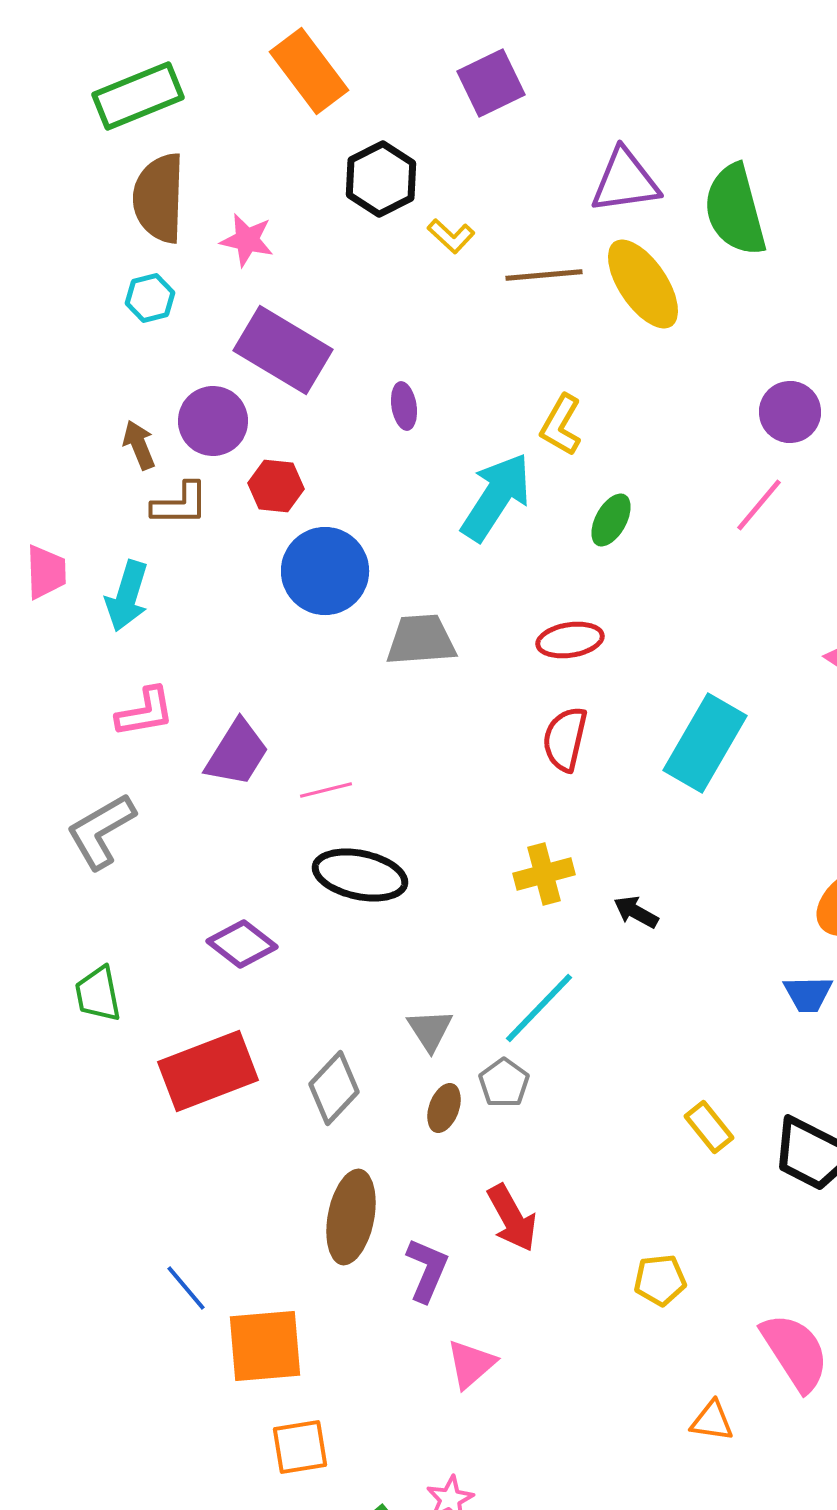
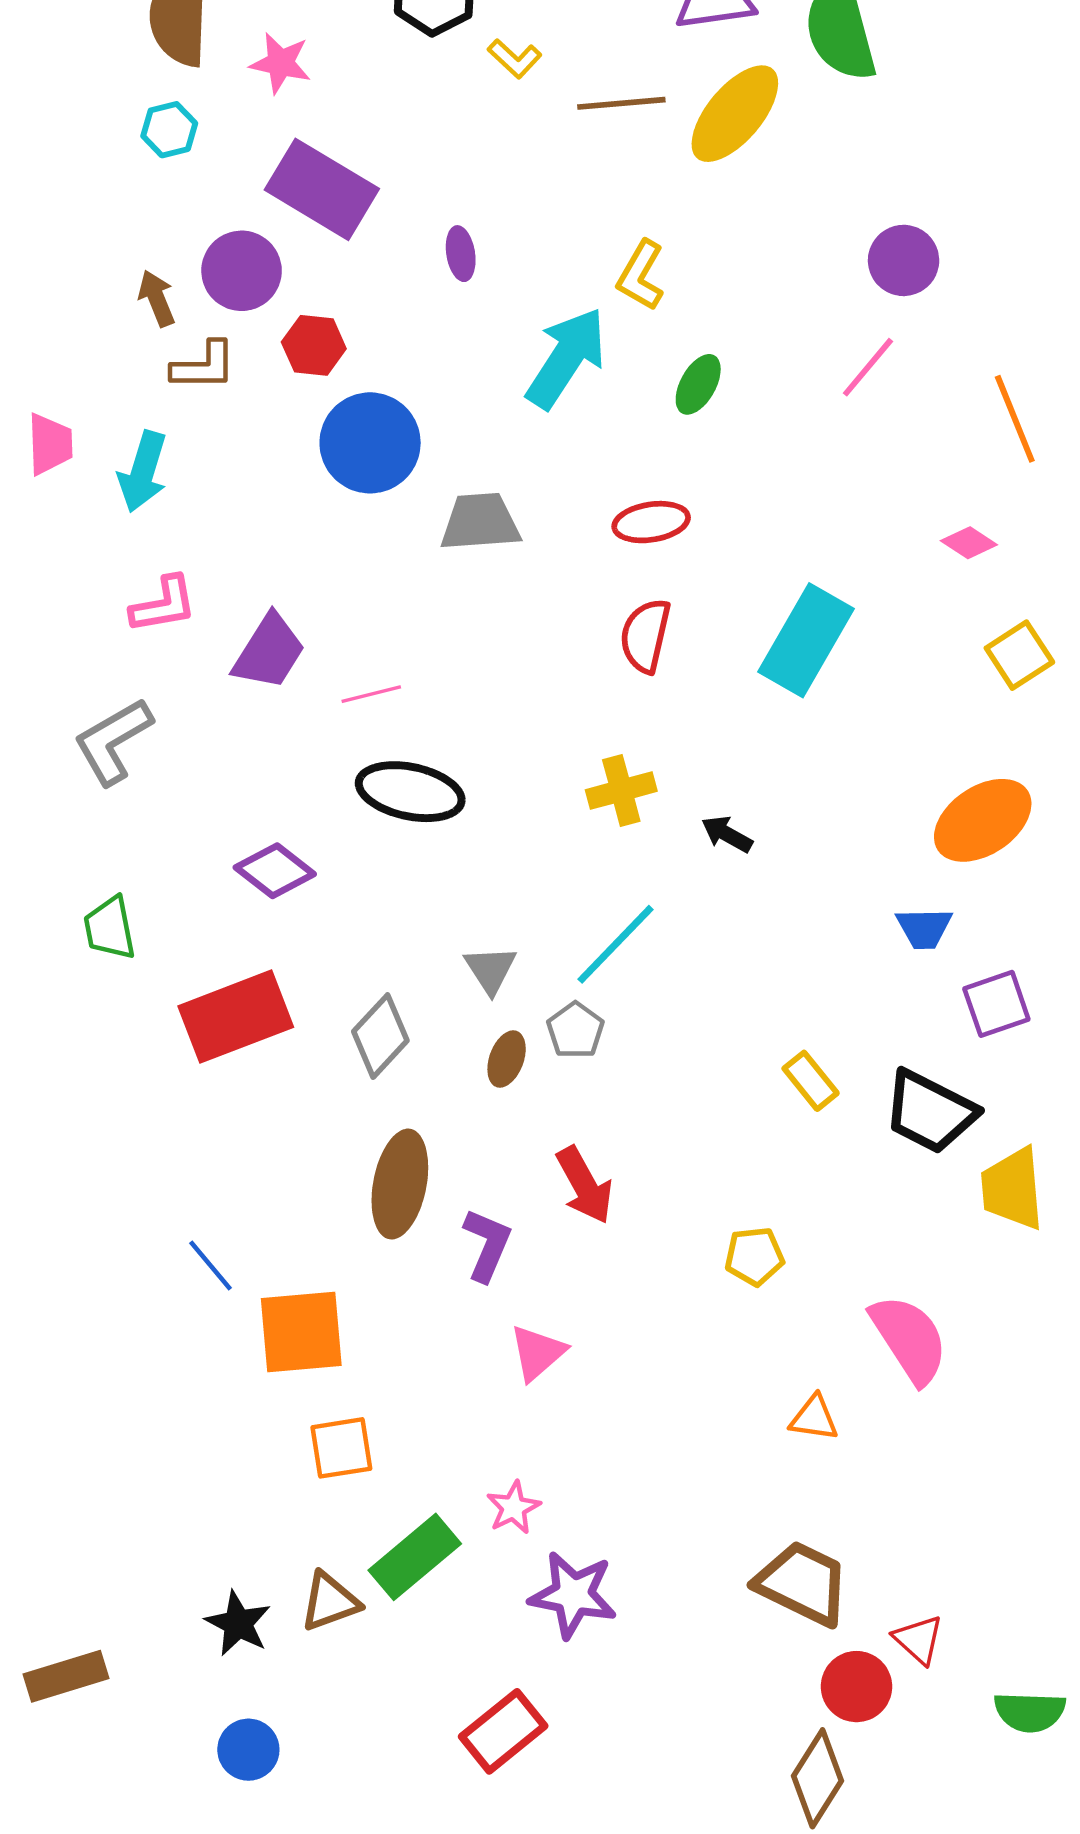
yellow ellipse: (643, 284) -> (735, 114), turned 74

